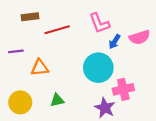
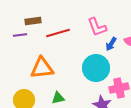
purple line: (16, 51) -> (20, 35), moved
orange triangle: (40, 68) -> (42, 68), size x1.4

